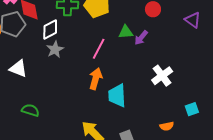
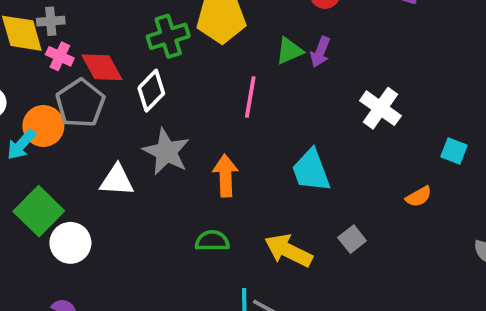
gray star: (55, 49) -> (166, 152), moved, size x1.4
orange arrow: (96, 79) -> (225, 176), moved
cyan square: (192, 109) -> (454, 151), turned -32
green semicircle: (30, 110) -> (212, 241), moved

